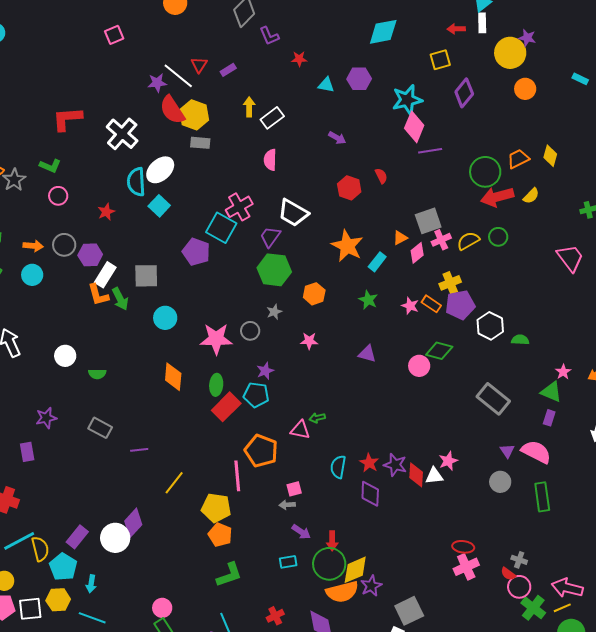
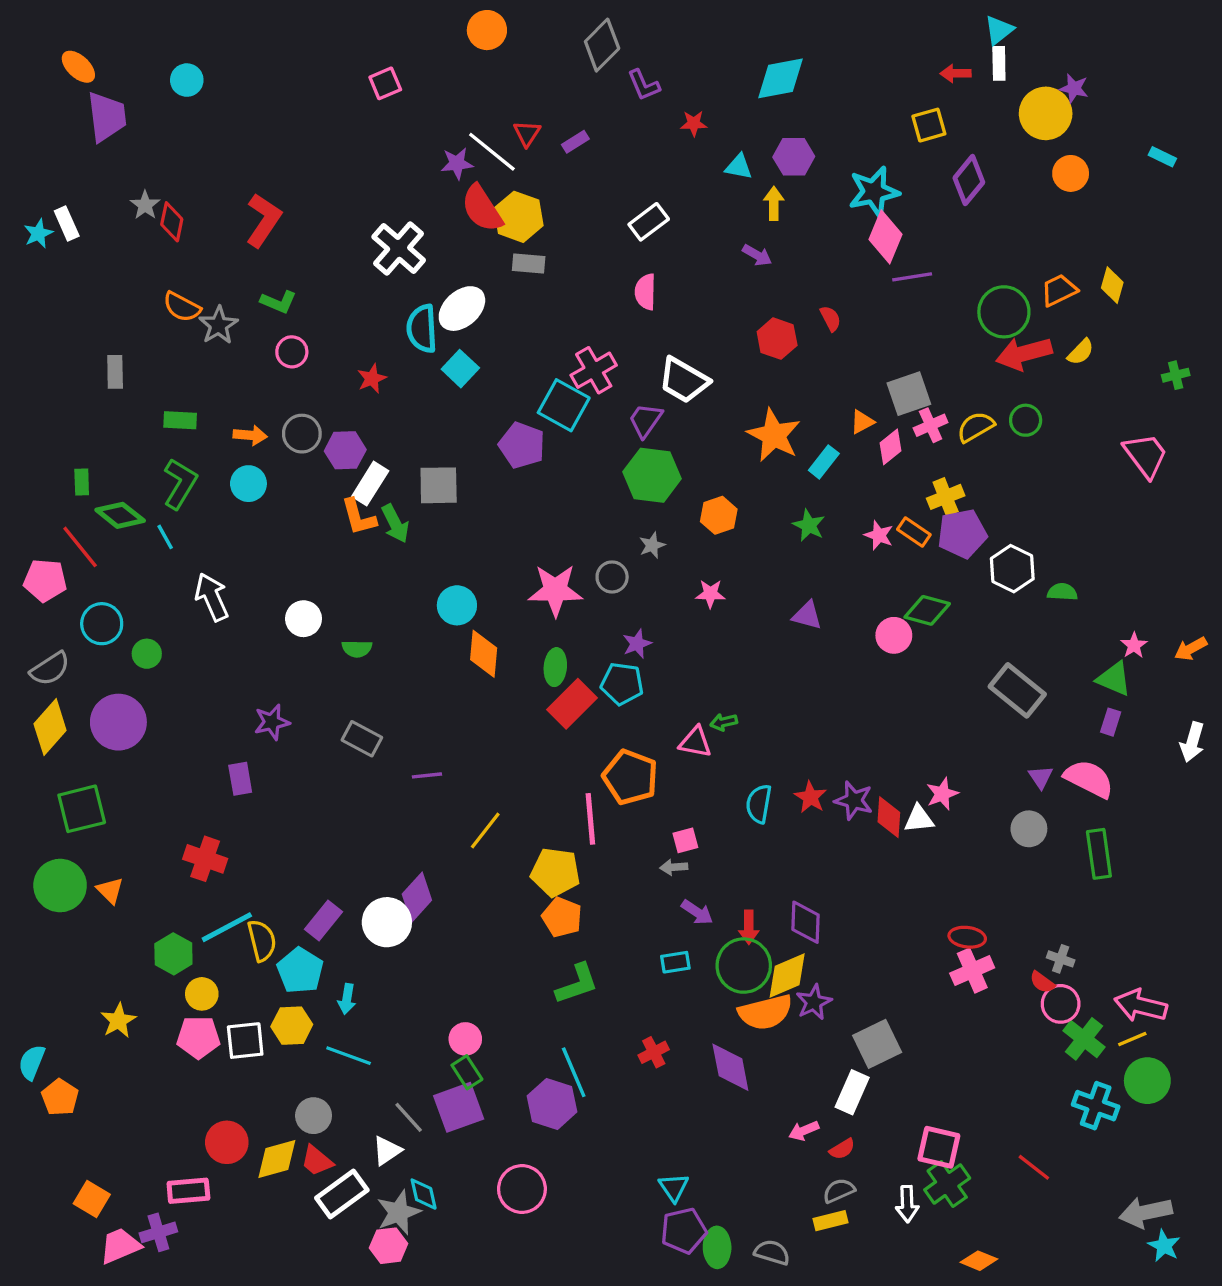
cyan diamond: (383, 32) -> (780, 78), moved
yellow arrow: (249, 107) -> (774, 203), moved
red L-shape: (67, 119) -> (263, 220), moved, turned 128
cyan circle: (165, 318) -> (457, 605), moved
purple diamond: (370, 494) -> (805, 922), moved

